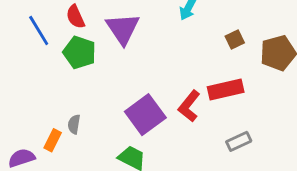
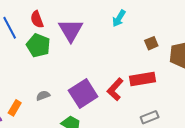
gray semicircle: (74, 124) -> (43, 96), moved, turned 56

